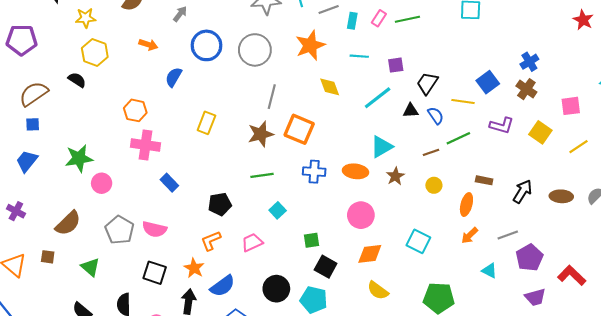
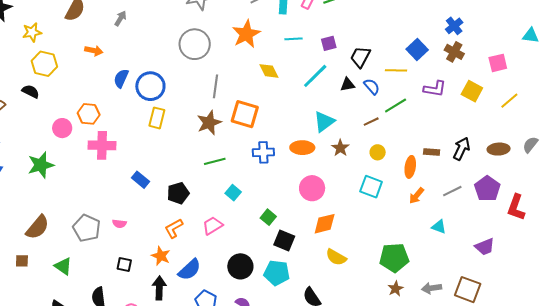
blue circle: (206, 45) -> (150, 86), moved
brown rectangle: (484, 180) -> (432, 152), moved
pink circle: (102, 183) -> (62, 128), moved
blue rectangle: (169, 183) -> (141, 180), moved
pink semicircle: (154, 229) -> (119, 224), size x0.6
green square: (311, 240) -> (268, 217), turned -35
cyan square: (418, 241) -> (371, 187), moved
purple pentagon: (529, 258) -> (487, 189), moved
black square: (155, 273) -> (124, 264), size x0.7
red L-shape: (572, 275) -> (516, 207), moved, turned -108

